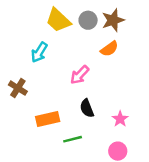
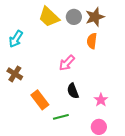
orange semicircle: (109, 49) -> (92, 41), turned 133
cyan arrow: (39, 52) -> (16, 39), moved
orange rectangle: (48, 119) -> (40, 100), turned 66

